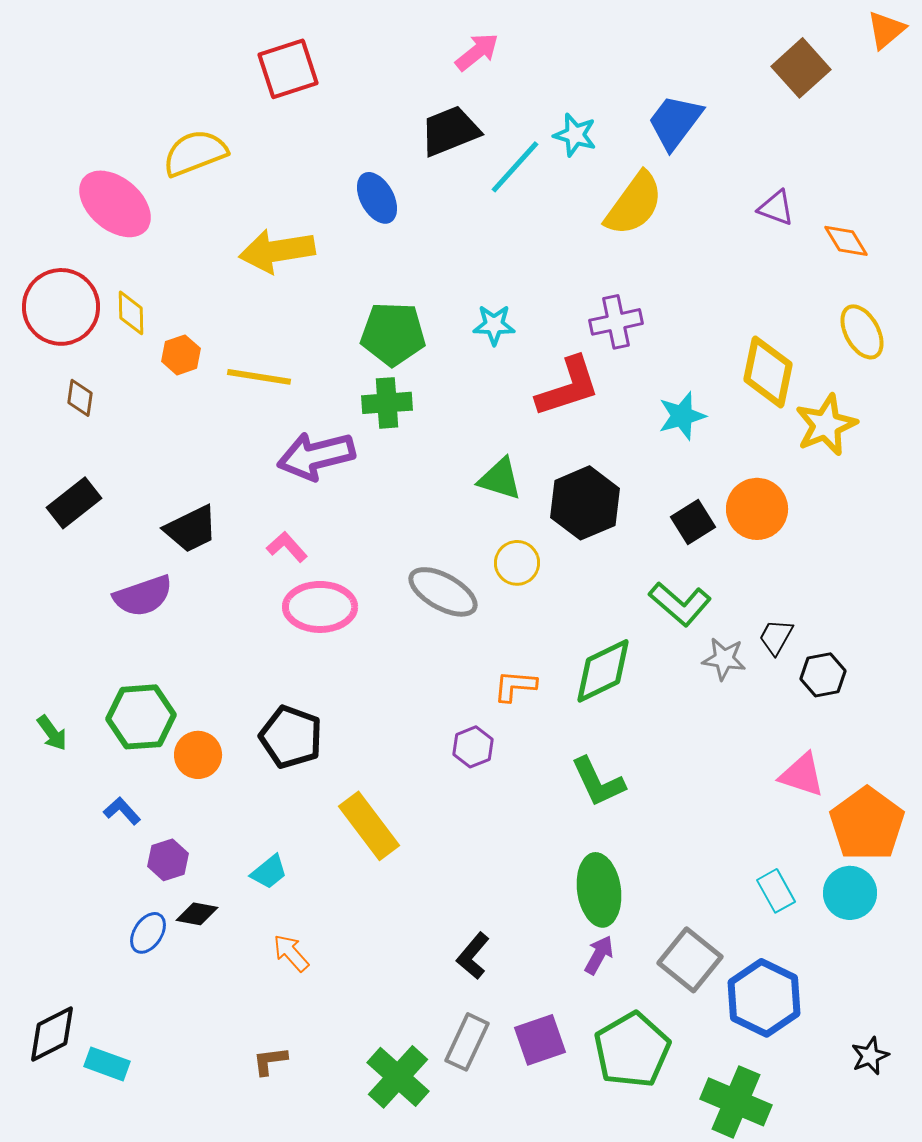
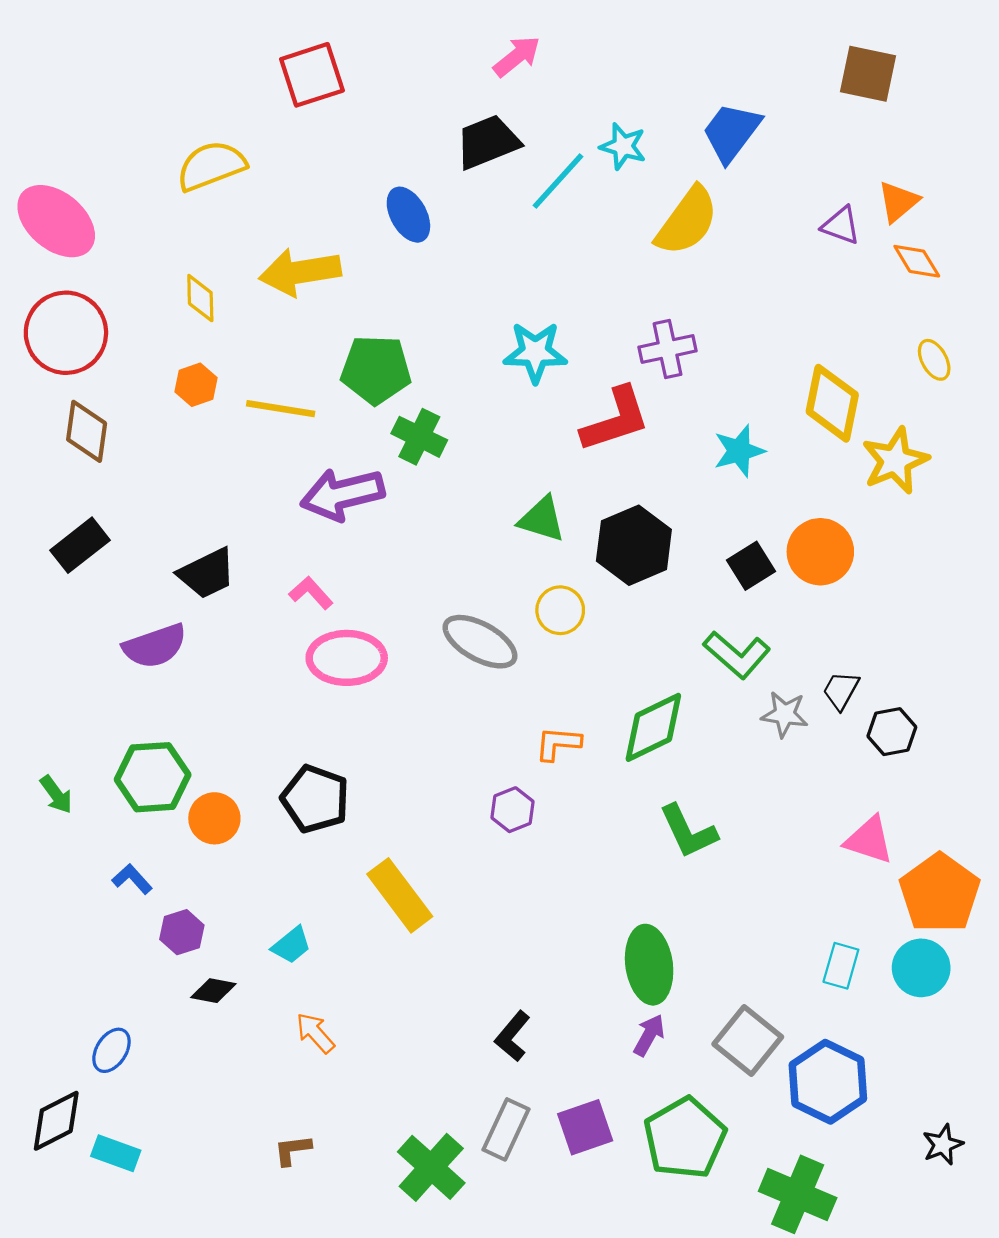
orange triangle: (886, 30) -> (898, 202), moved
brown square: (801, 68) -> (868, 74), turned -36
pink ellipse: (115, 204) -> (56, 221), moved
yellow diamond: (131, 313) -> (200, 298), moved
cyan star: (494, 325) -> (535, 352), size x1.4
yellow ellipse: (862, 332) -> (934, 360), size x0.7
green pentagon: (393, 334) -> (376, 370), moved
brown diamond: (80, 398) -> (87, 431), size x1.5
green cross: (387, 403) -> (419, 437), turned 30
green L-shape: (598, 782) -> (688, 831), moved
cyan rectangle: (776, 891) -> (841, 966), turned 45
blue ellipse: (148, 933) -> (111, 1050), moved

